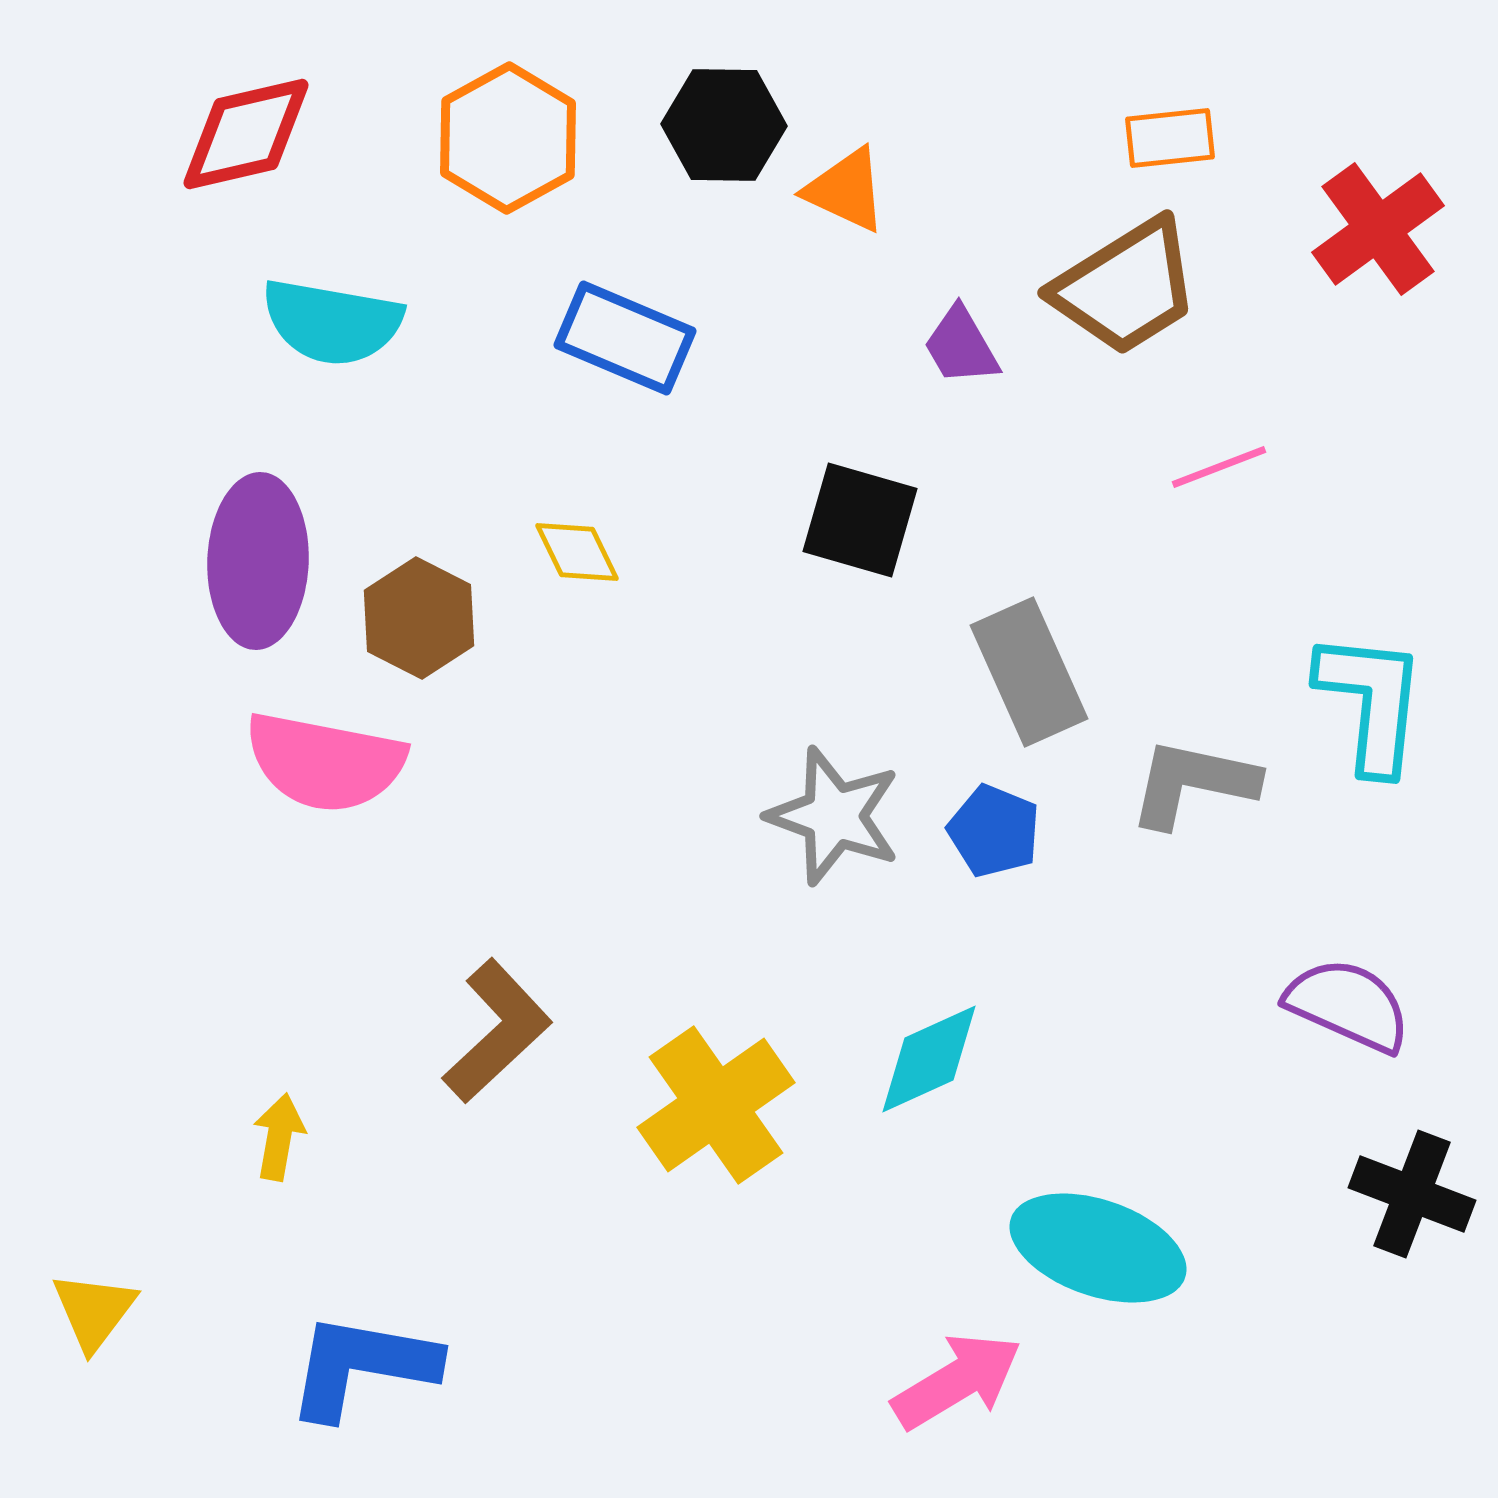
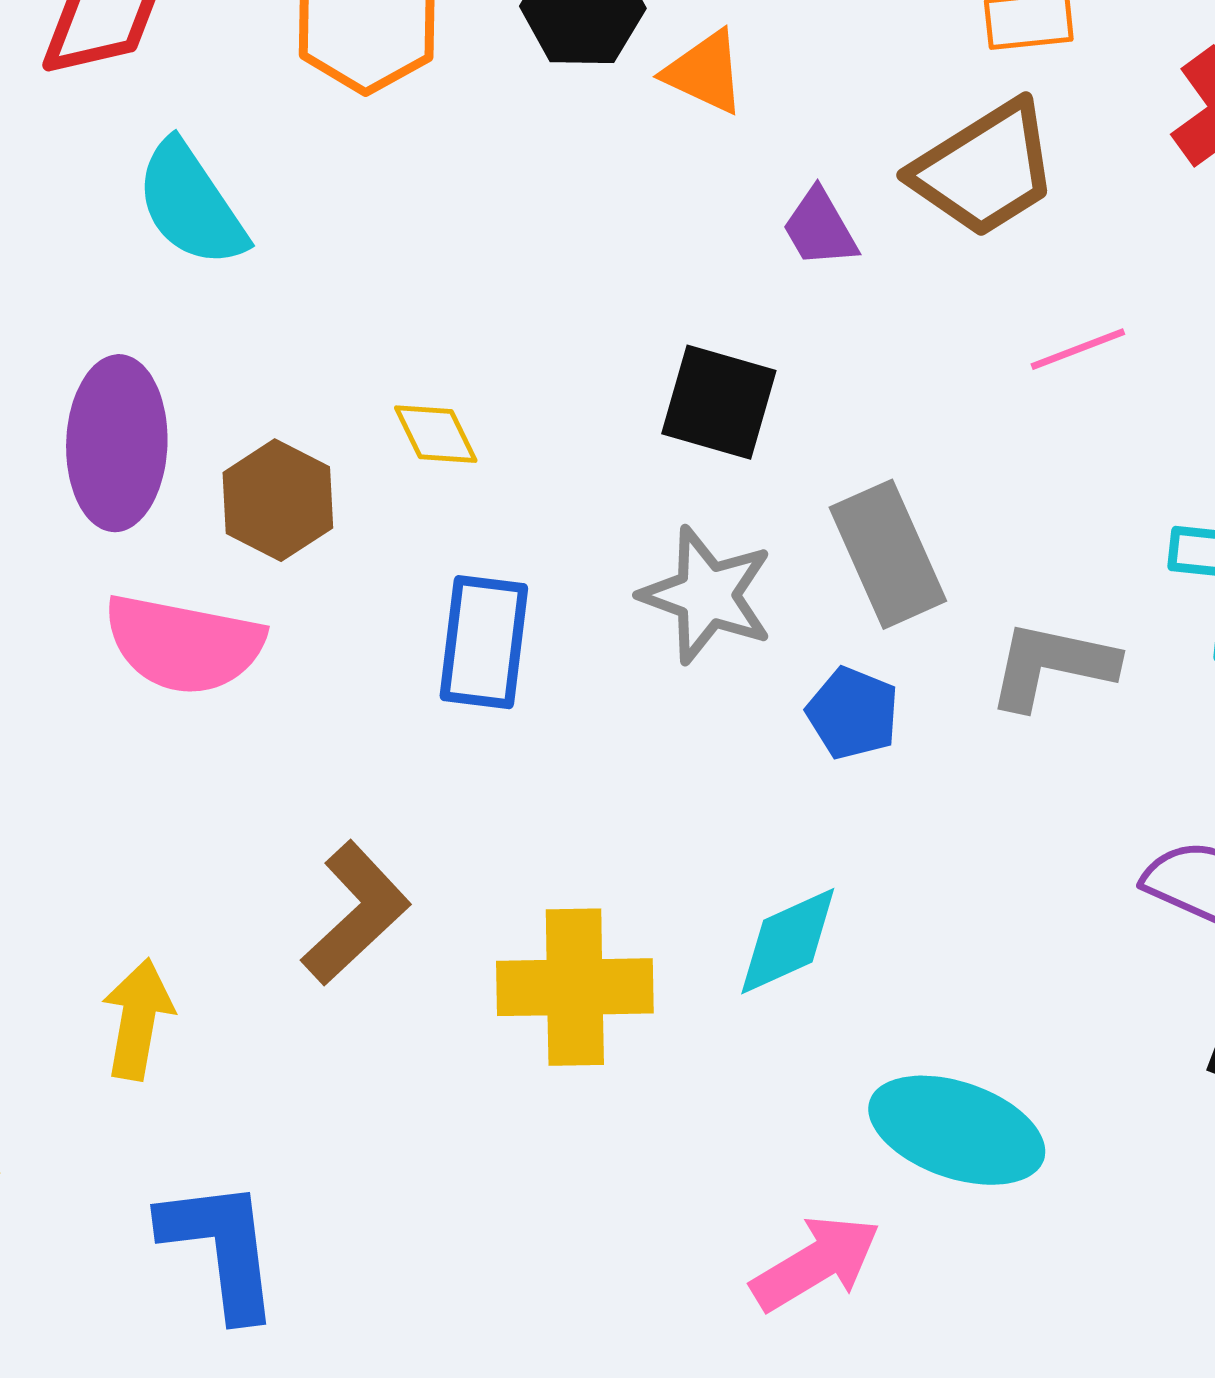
cyan semicircle: (332, 322) -> (191, 204), turned 46
blue rectangle: (625, 338) -> (484, 642), moved, turned 74
gray star: (834, 816) -> (707, 595), moved
yellow cross: (716, 1105) -> (575, 987), turned 34
yellow arrow: (279, 1137) -> (138, 1019), size x1.4
blue L-shape: (362, 1366) -> (221, 1248), turned 73

